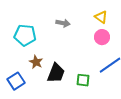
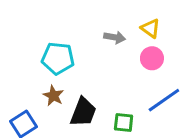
gray arrow: (63, 23) -> (115, 37), moved
cyan pentagon: (25, 35) -> (58, 58), moved

